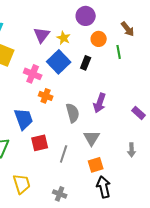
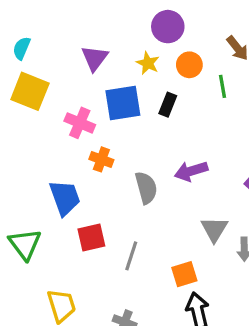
yellow star: (64, 38) -> (148, 63), moved
blue square: (59, 62) -> (123, 103), turned 35
purple arrow: (100, 103) -> (191, 171), turned 54
gray triangle: (92, 138) -> (214, 229), moved

